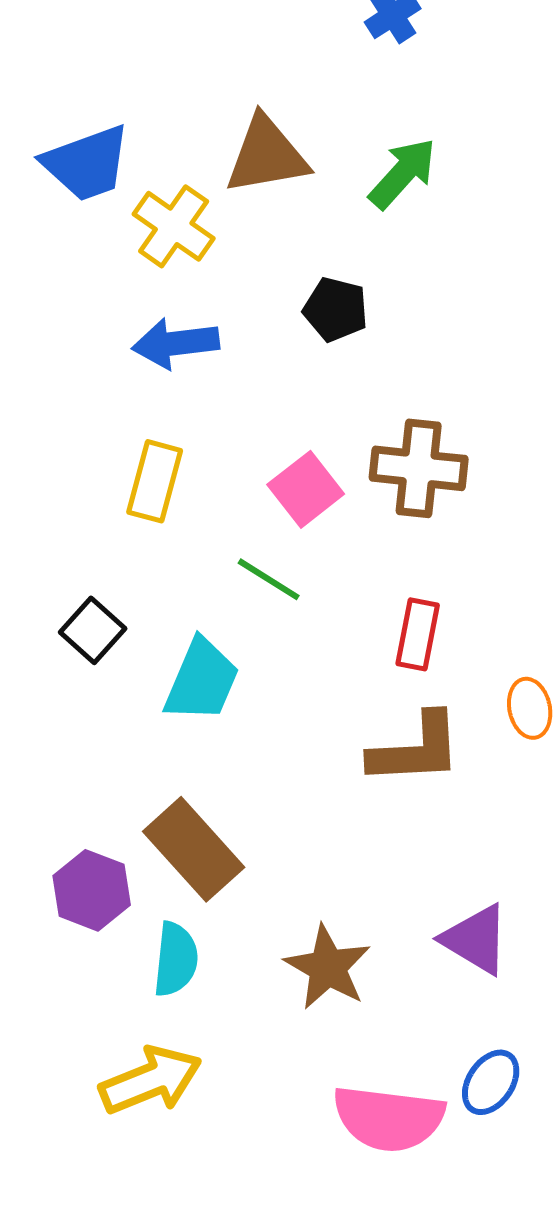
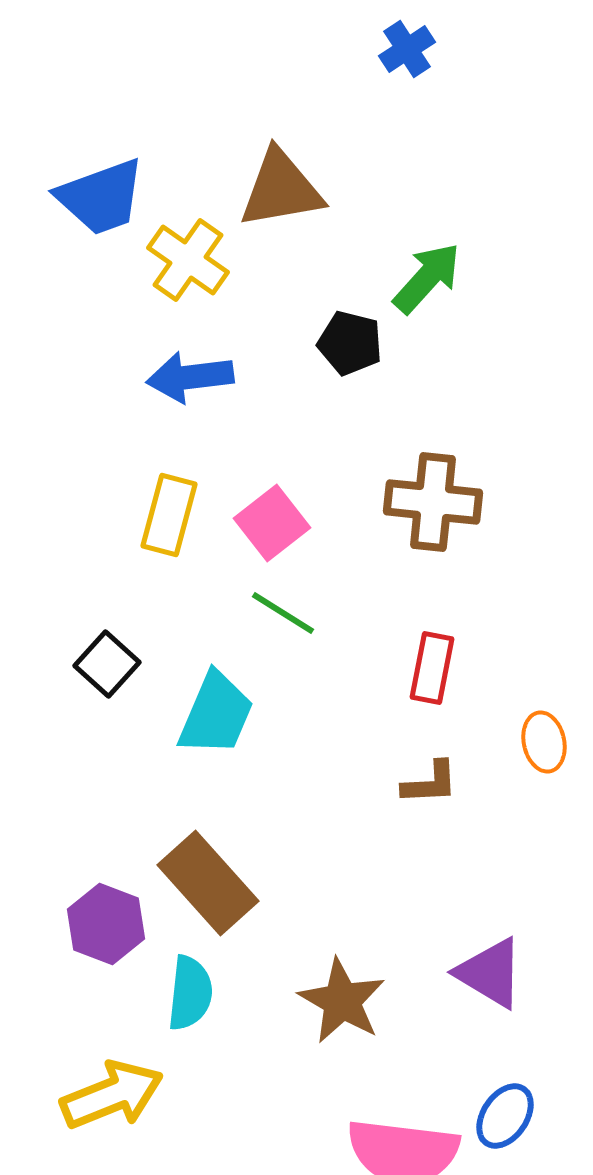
green arrow: (403, 173) -> (427, 278), moved
pink square: (306, 489) -> (272, 523), moved
brown L-shape: (416, 749) -> (430, 783), size x0.6
yellow arrow: (151, 1080) -> (112, 1095), moved

